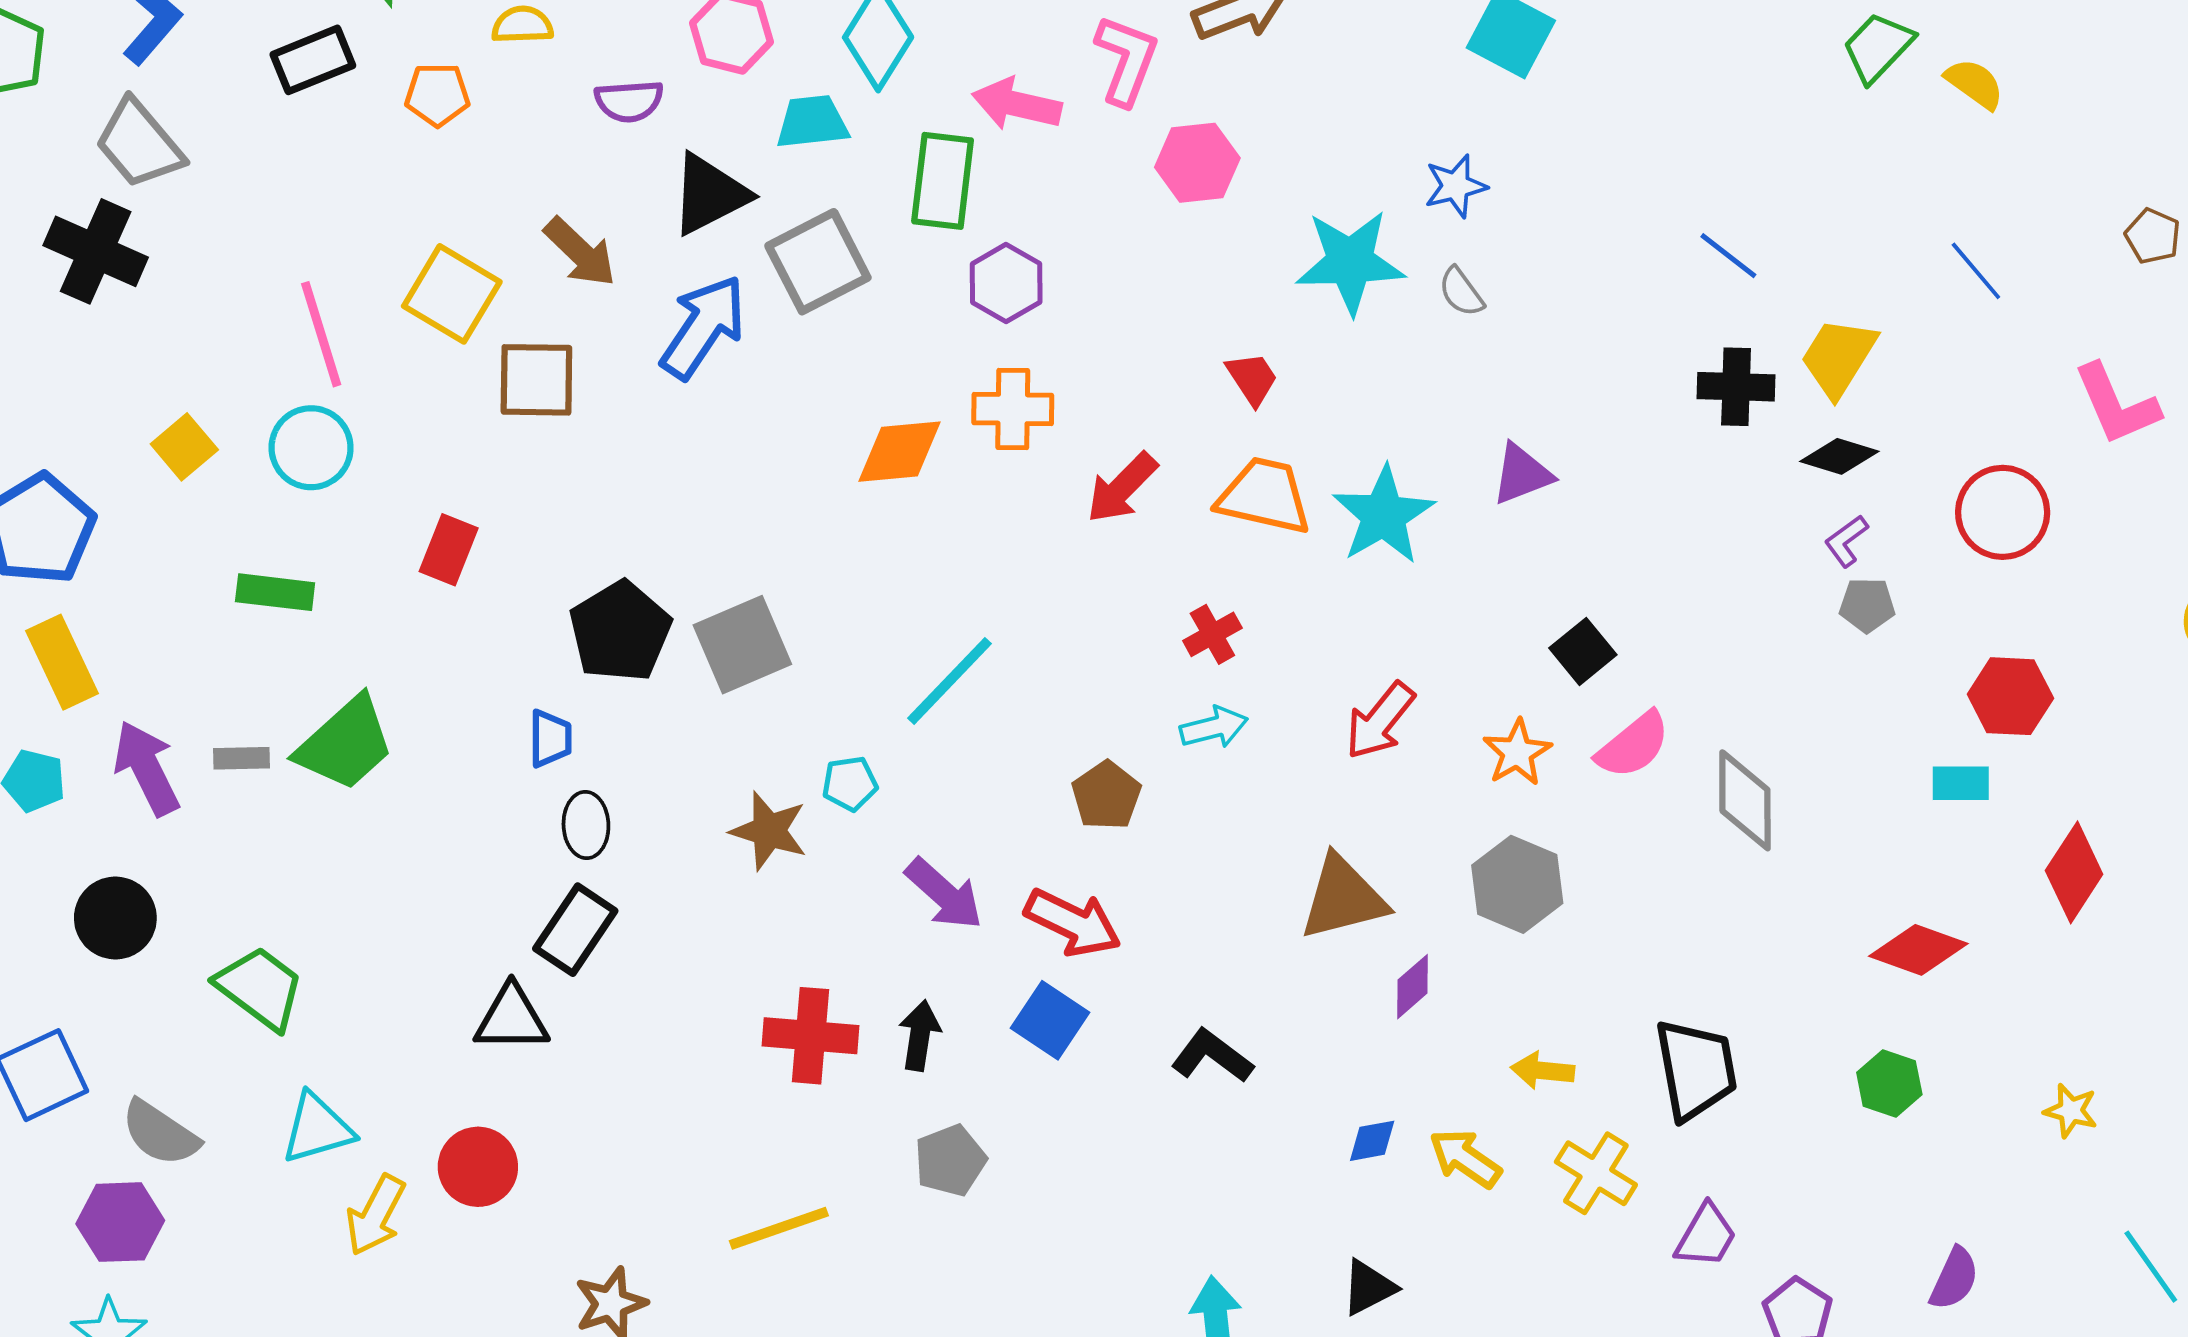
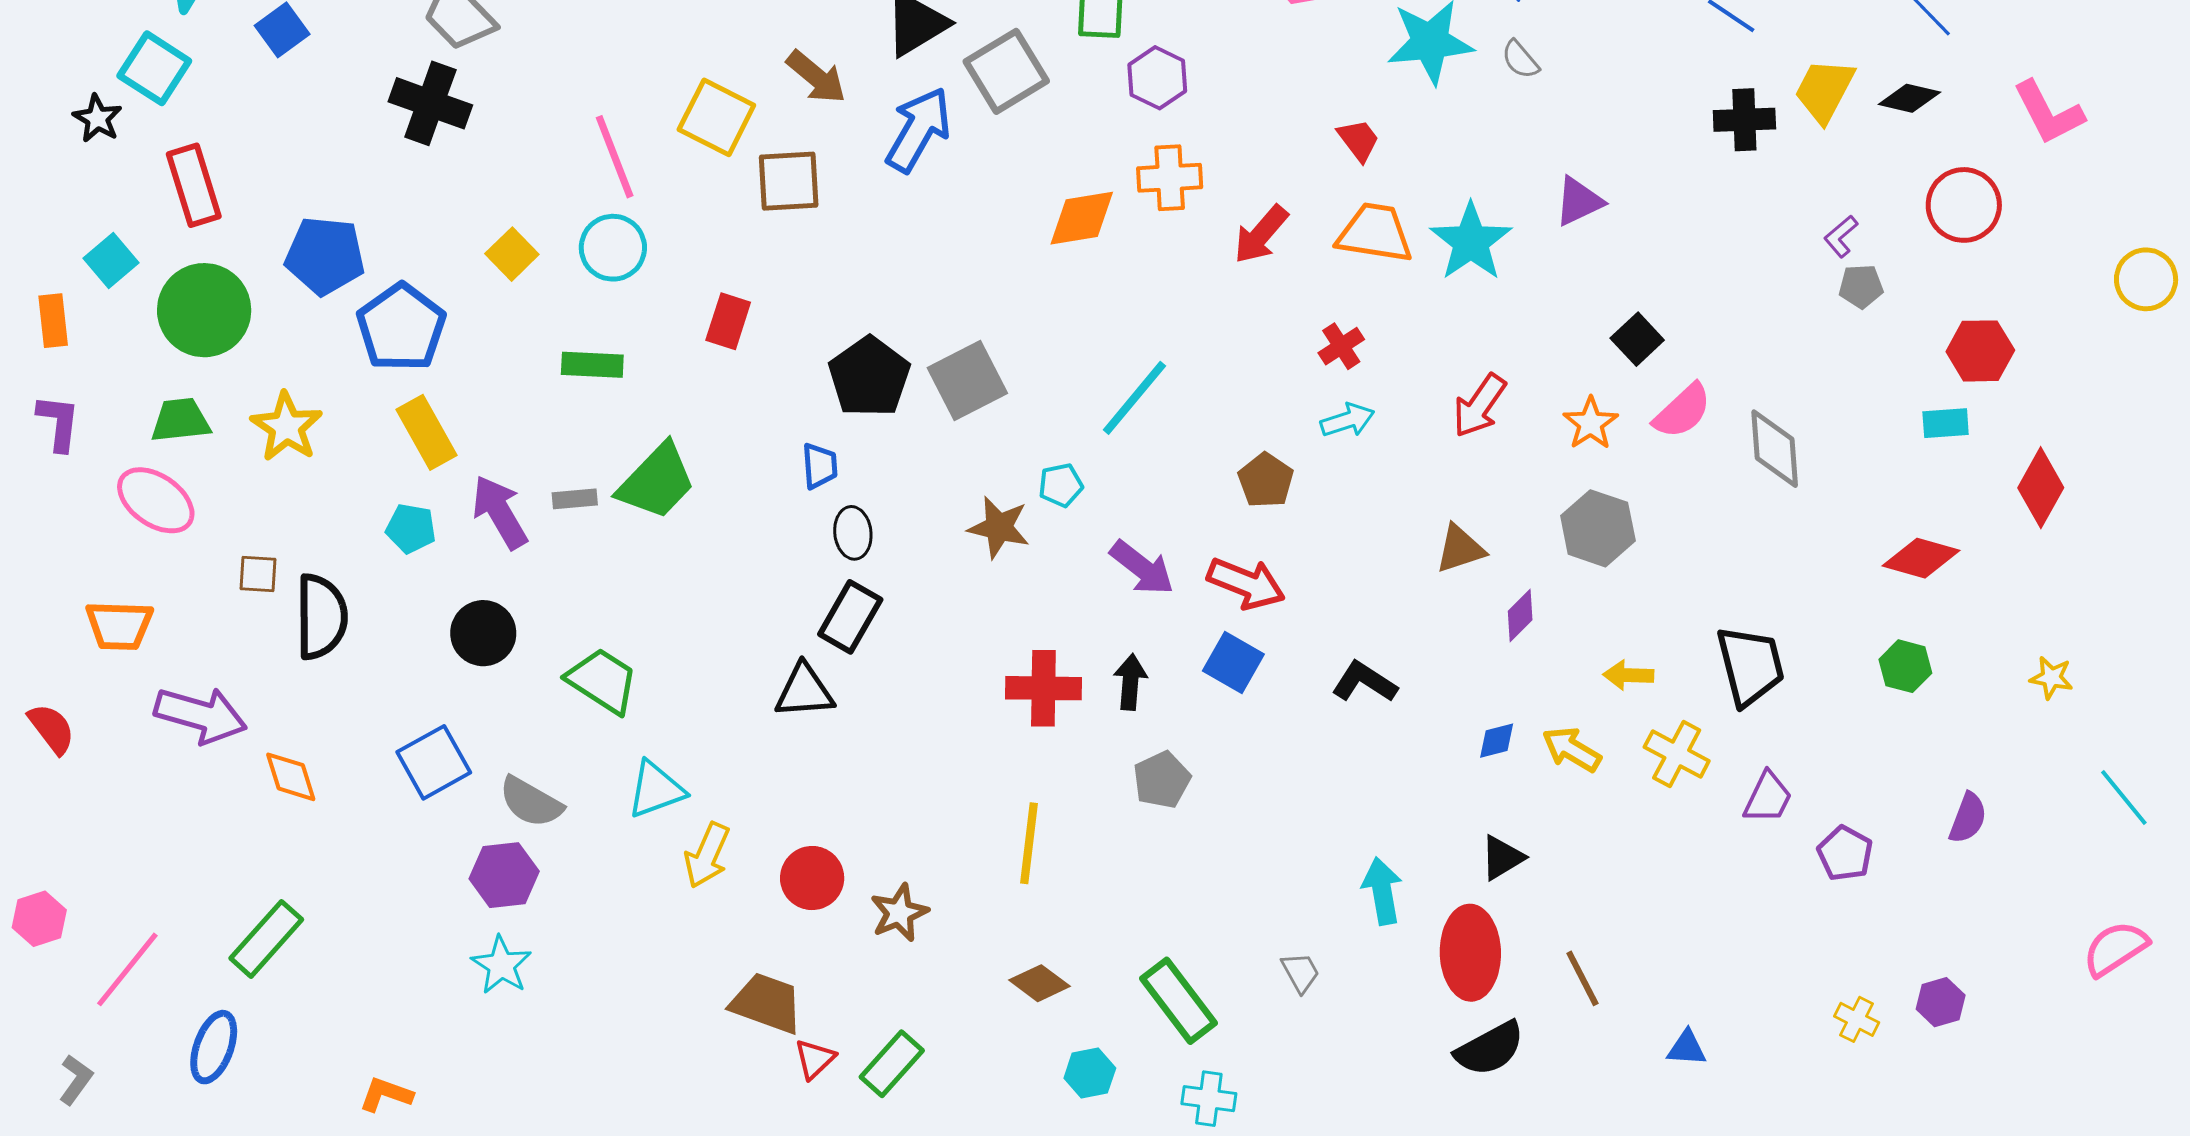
black diamond: (1839, 456) -> (1909, 98), moved
brown triangle: (1343, 898) -> (1460, 549), size x0.7
red circle: (478, 1167) -> (812, 878), moved
yellow line: (779, 1228) -> (1029, 843), turned -60

